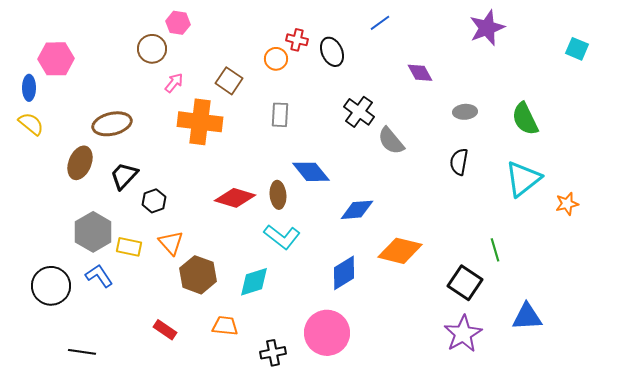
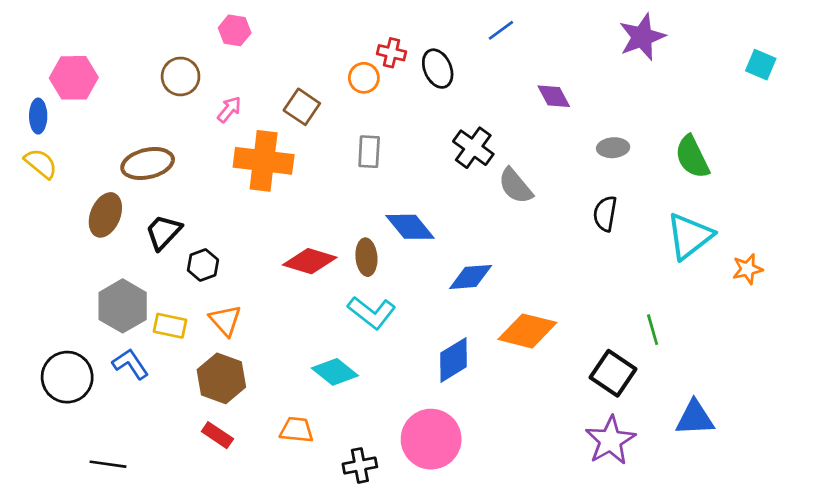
brown circle: (152, 49) -> (181, 76), moved
brown hexagon: (198, 275) -> (221, 378), moved
cyan diamond: (254, 282) -> (335, 372), turned 56

